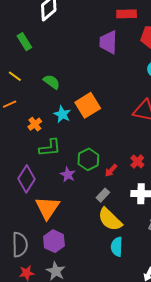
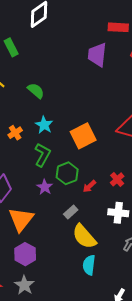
orange square: (88, 105) -> (83, 136), moved
green L-shape: (50, 148) -> (42, 155), moved, turned -60
gray rectangle: (103, 195) -> (71, 212), moved

